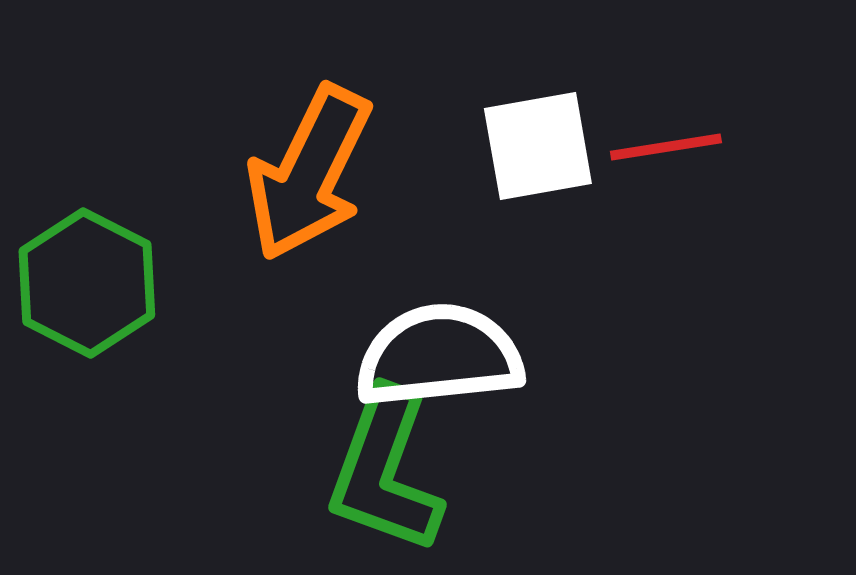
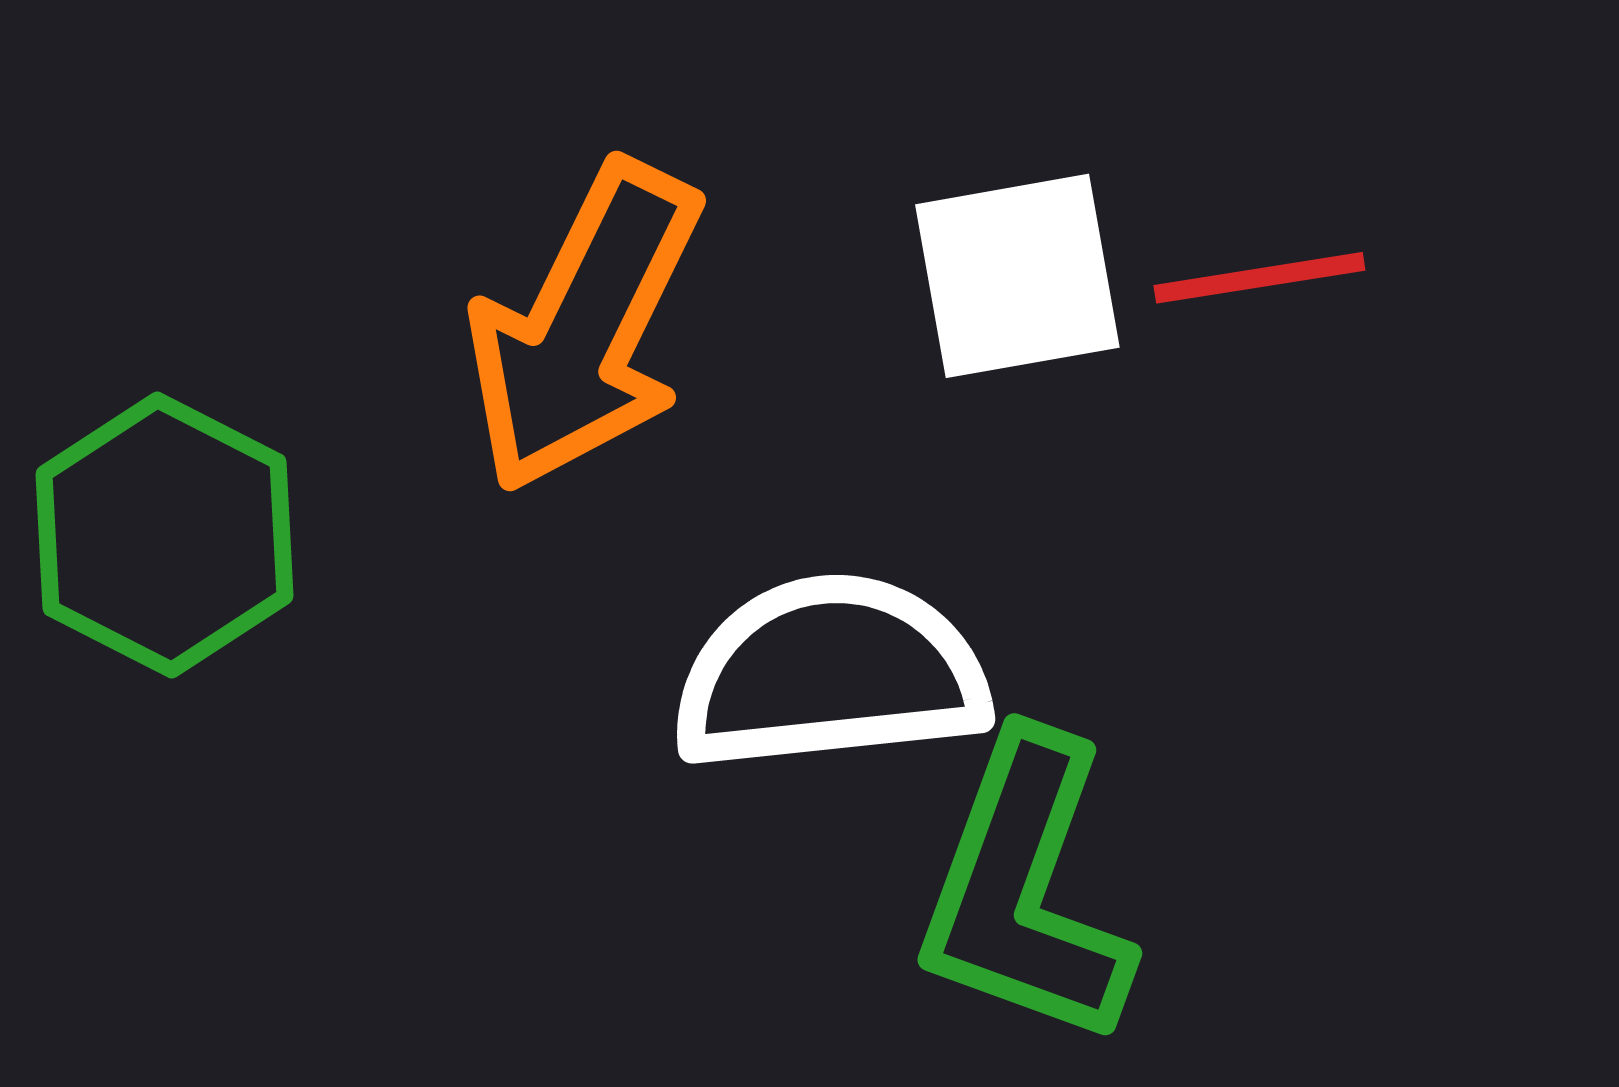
green L-shape: (385, 471) -> (1025, 890), moved

